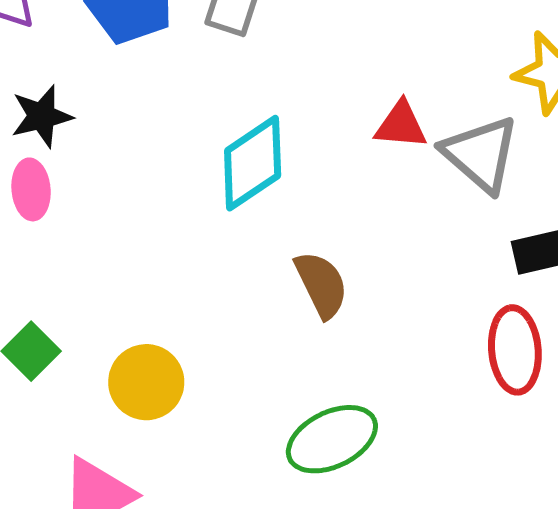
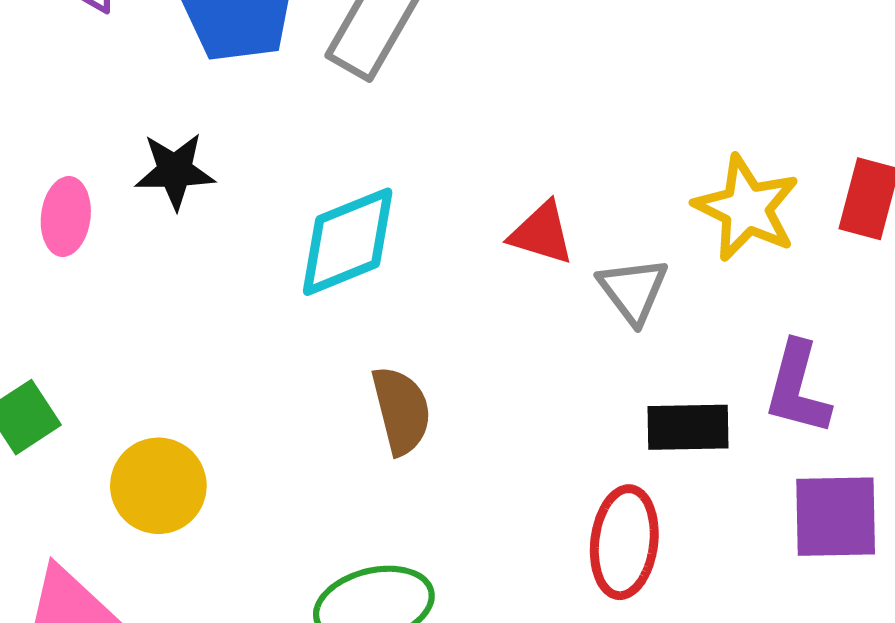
black star: (42, 116) -> (175, 171), moved
gray triangle: (481, 154) -> (633, 290), size x0.7

